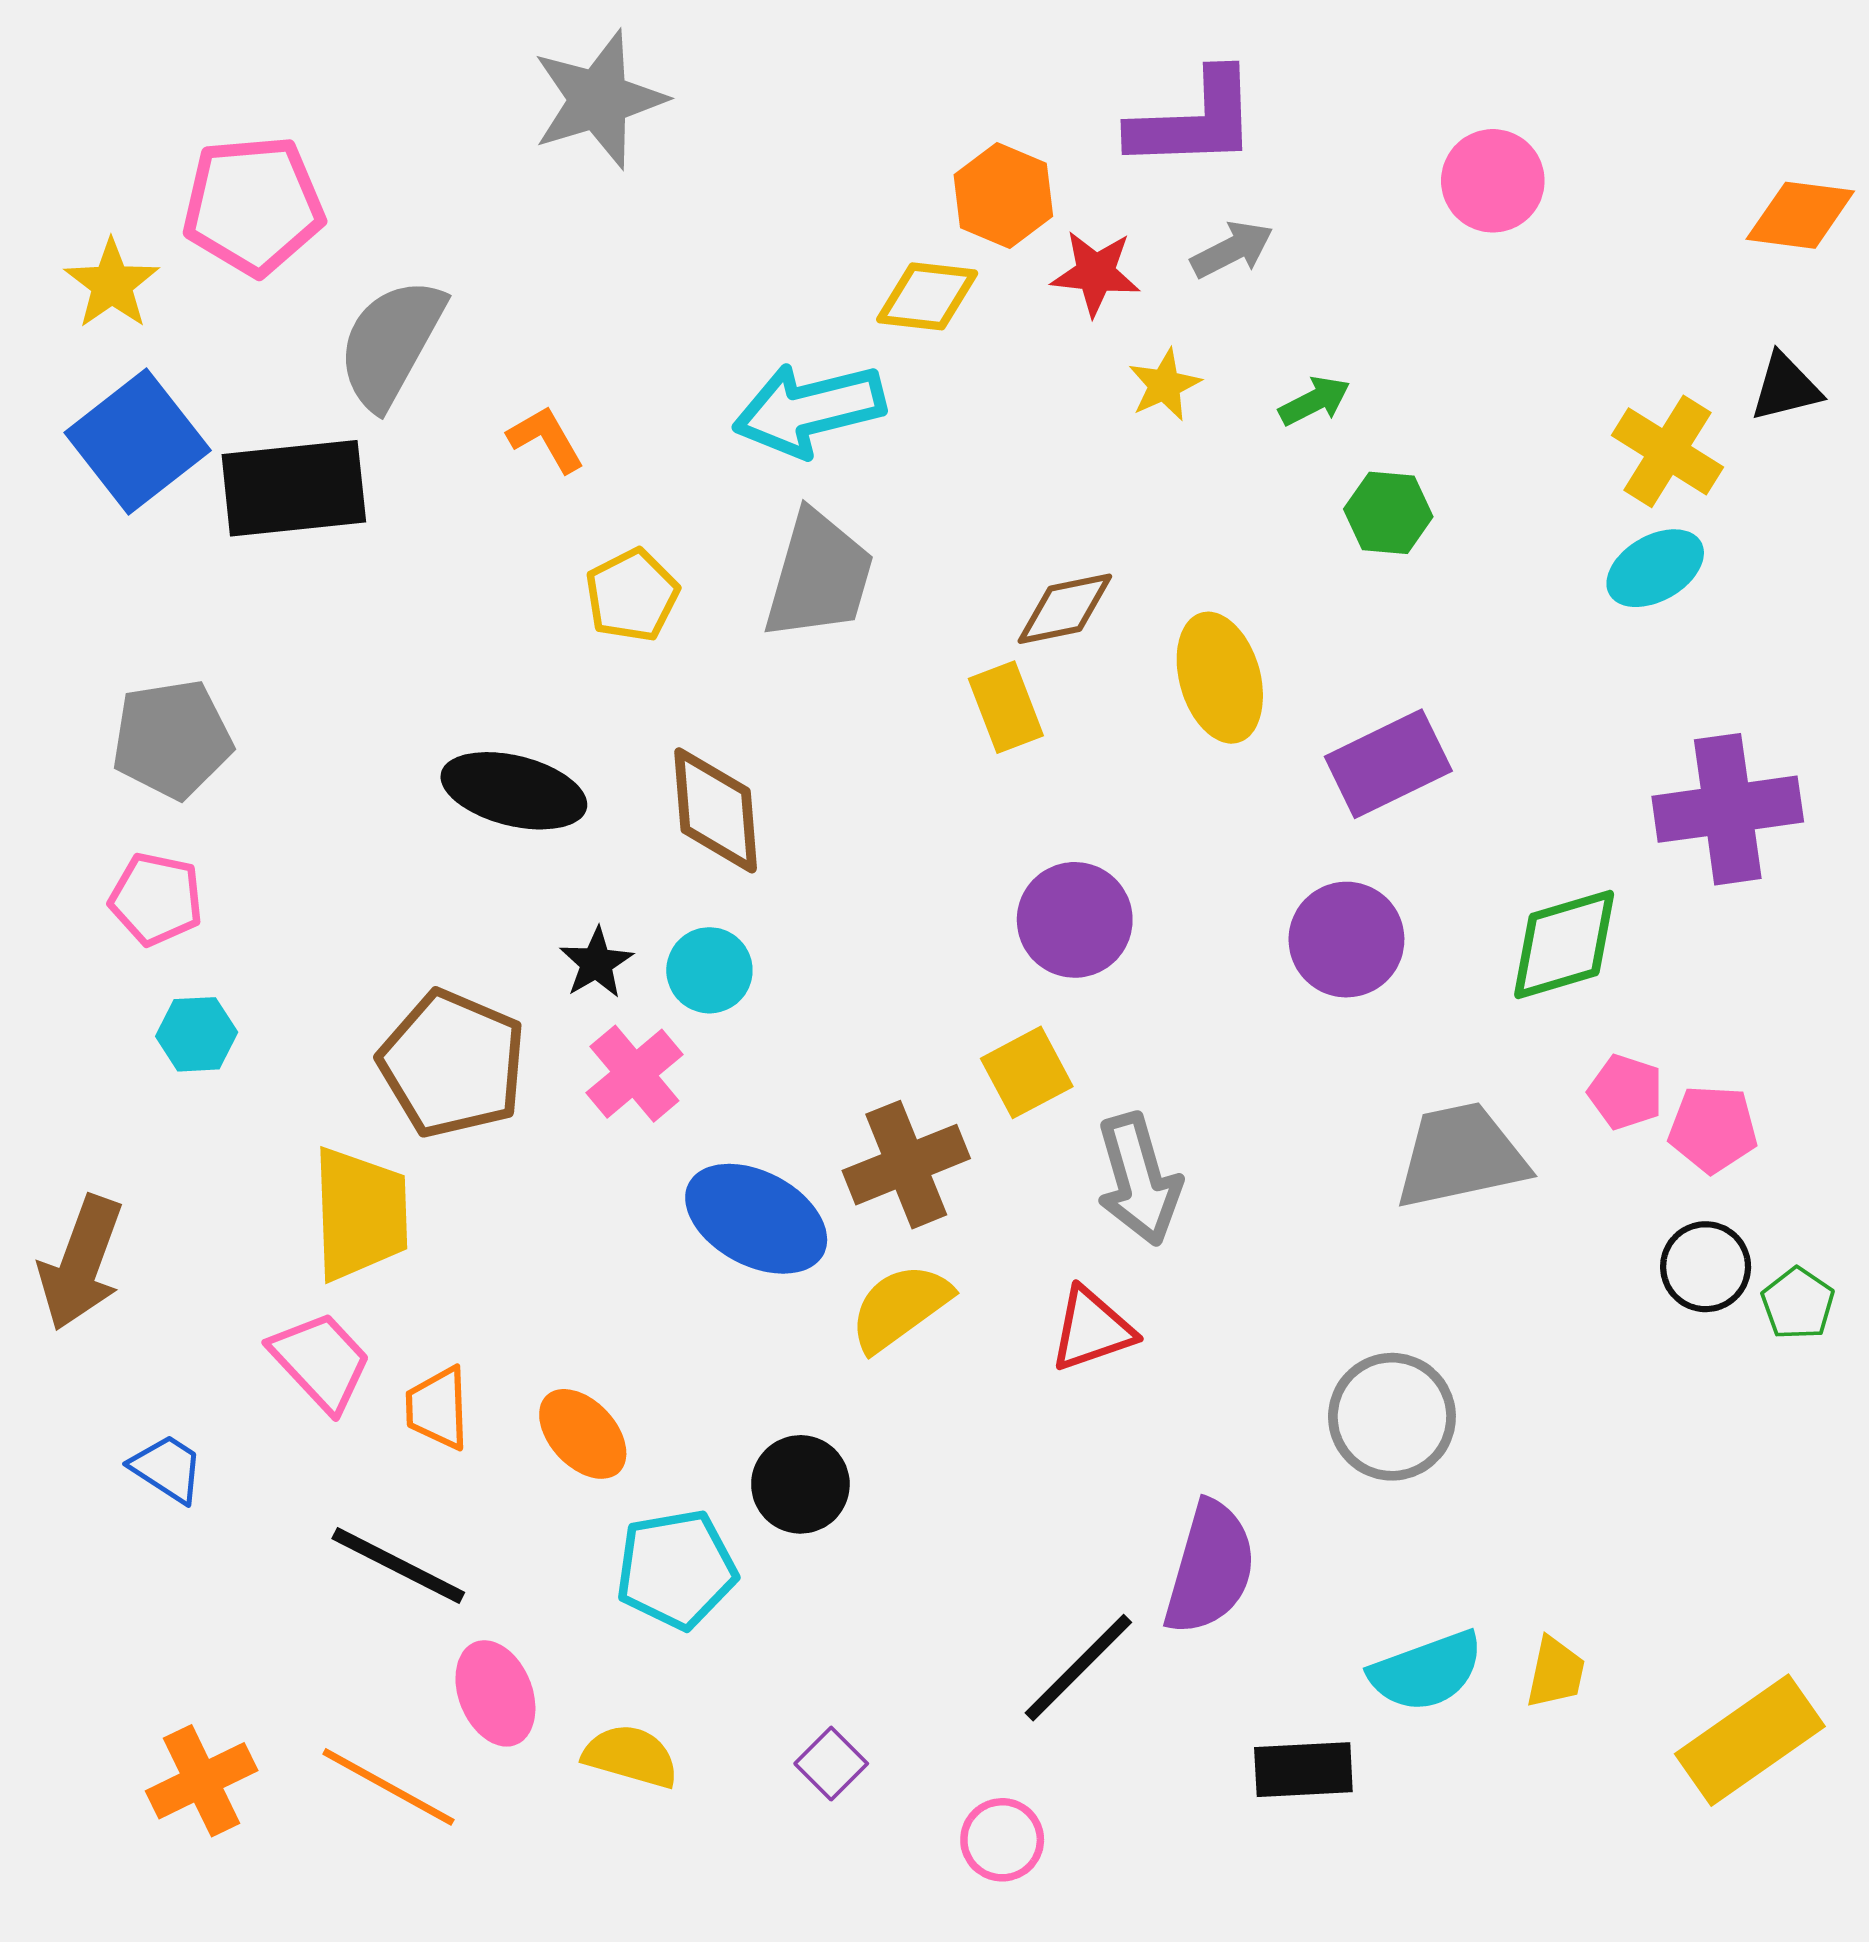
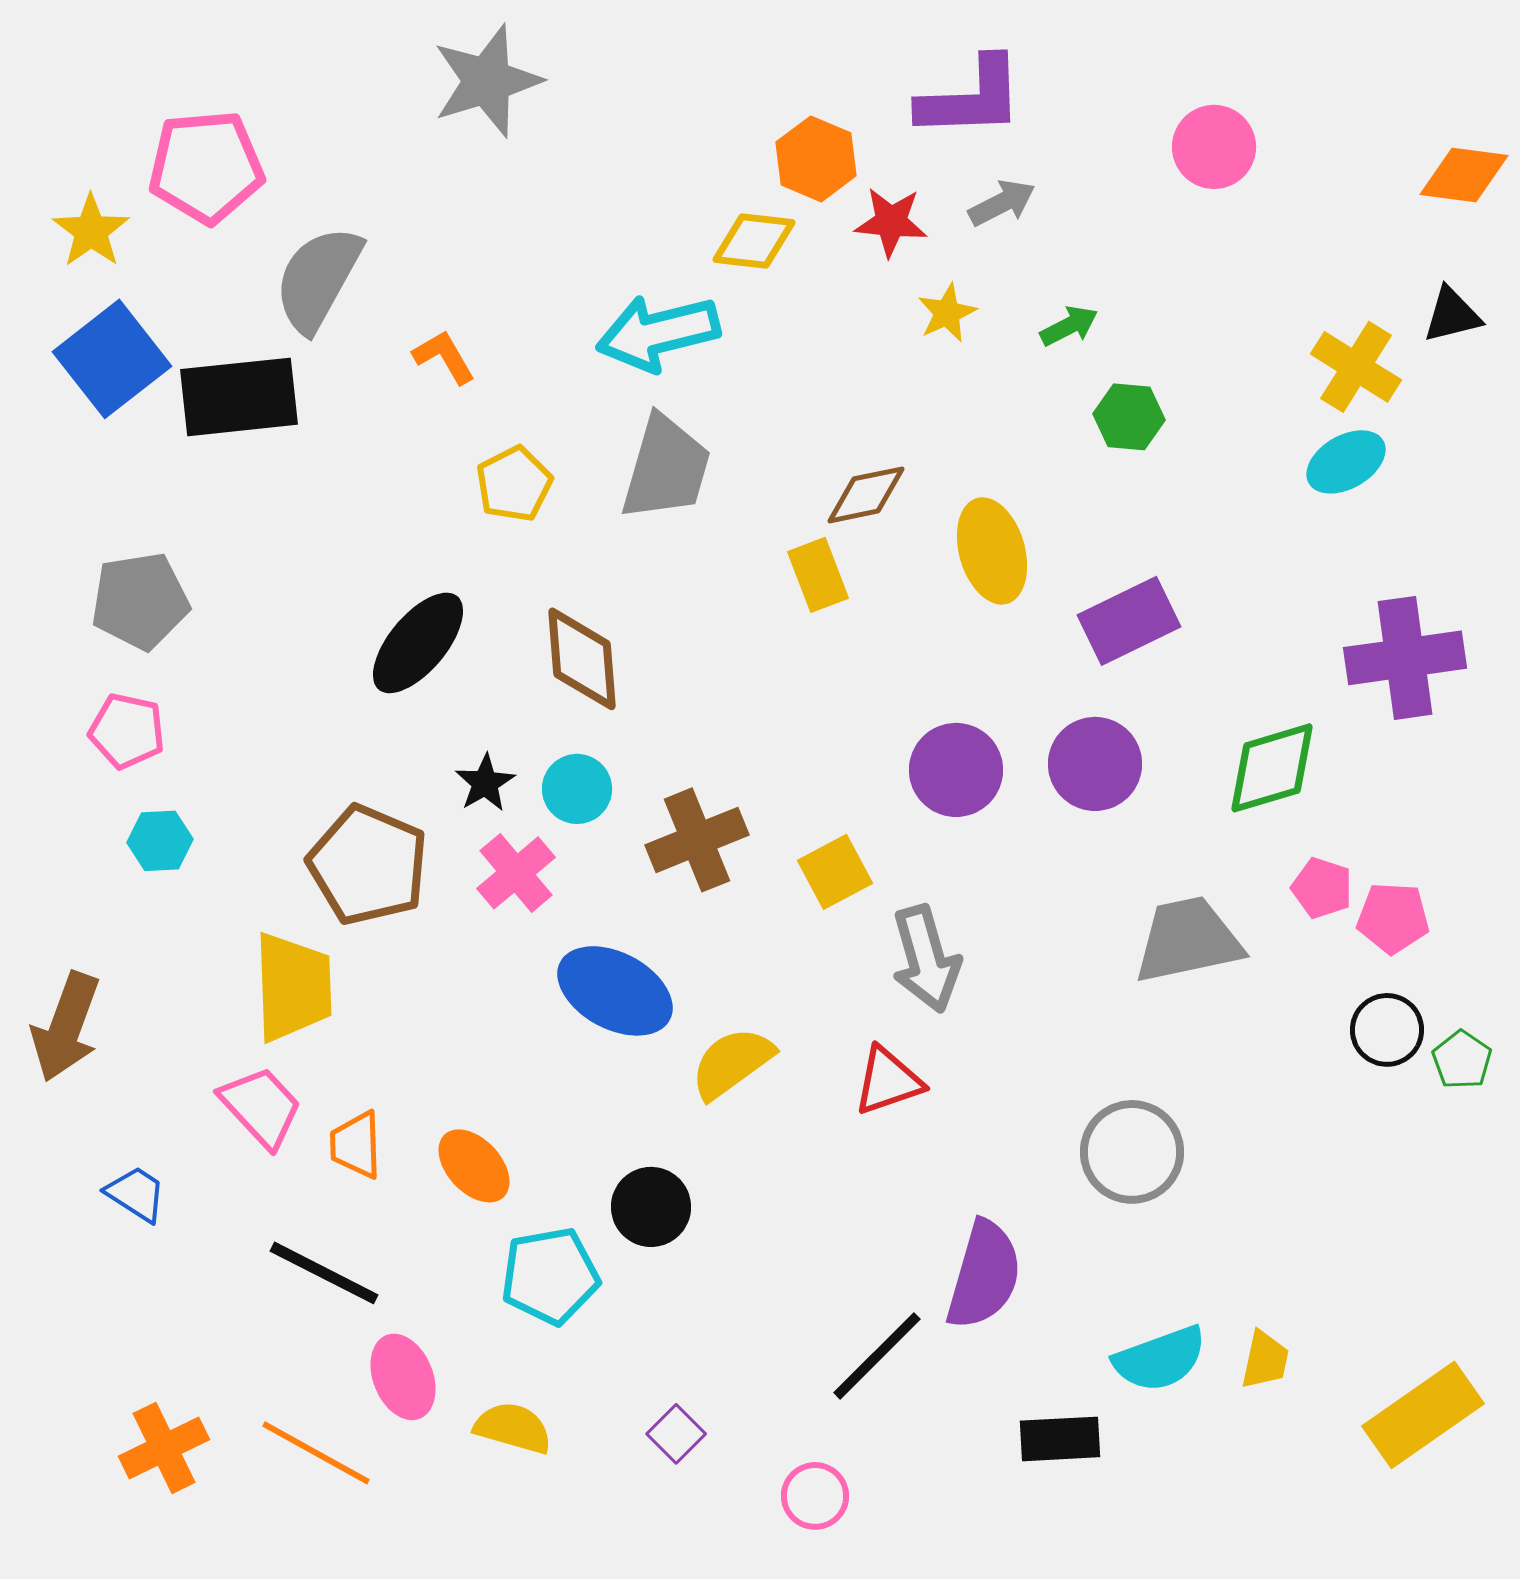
black ellipse: (514, 791) -> (418, 643), turned -64
purple circle: (1075, 920) -> (956, 770), moved
brown cross: (906, 1165) -> (697, 840), moved

